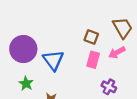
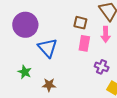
purple circle: (23, 49) -> (25, 25), moved
pink arrow: (117, 52) -> (106, 34), turned -56

